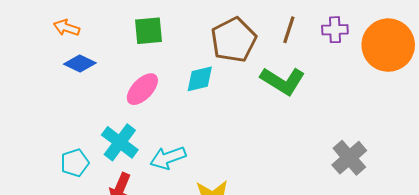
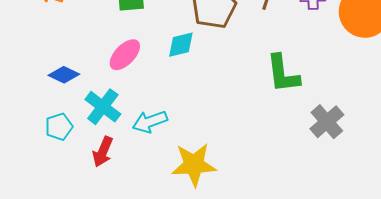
blue diamond: (80, 64) -> (64, 75), moved
green L-shape: (283, 81) -> (283, 74), moved, turned 51

